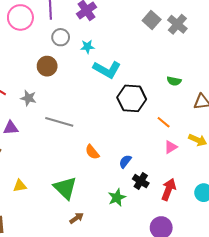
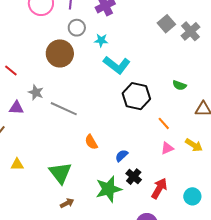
brown circle: (47, 66) -> (60, 53), size x1.4
gray star: (28, 98) -> (36, 92), moved
green star: (117, 198) -> (109, 189), size x1.5

